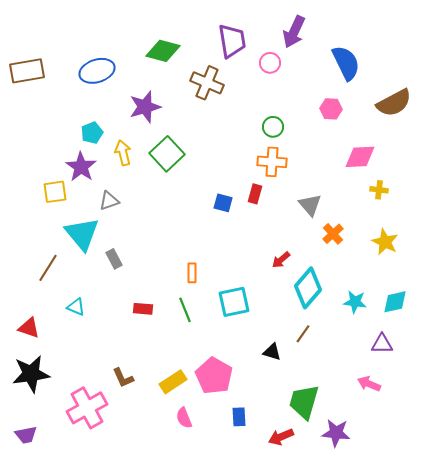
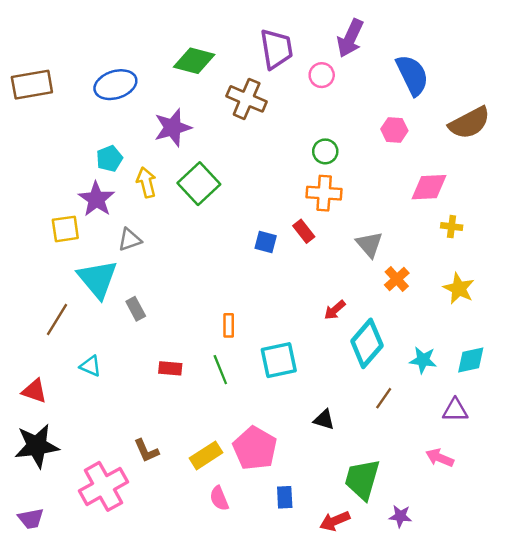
red rectangle: (255, 194) -> (304, 231), turned -54
brown line: (303, 334) -> (384, 398), moved
purple star: (336, 433) -> (400, 516), size x0.7

